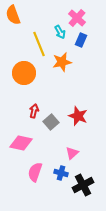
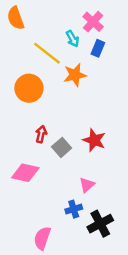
yellow line: (39, 44) -> (47, 53), turned -30
pink semicircle: (35, 172) -> (42, 238), moved
blue cross: (61, 173) -> (74, 209), turned -32

